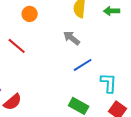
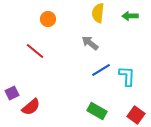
cyan L-shape: (109, 83) -> (127, 76), moved

